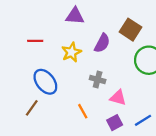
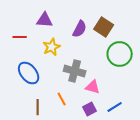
purple triangle: (75, 16) -> (45, 20), moved
purple semicircle: (102, 43) -> (80, 29), moved
gray cross: (98, 79) -> (75, 71), size x1.5
brown line: (32, 108) -> (38, 107), moved, turned -35

